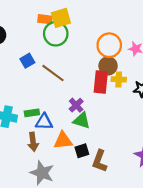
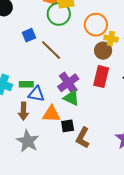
orange circle: (109, 45) -> (96, 25), moved
yellow cross: (119, 79) -> (111, 39), moved
red rectangle: (101, 82) -> (101, 77), moved
purple cross: (76, 105) -> (68, 83), size x1.5

